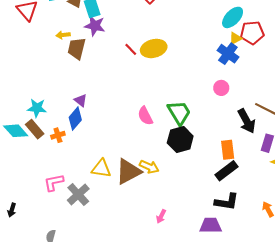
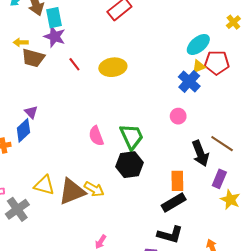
brown trapezoid: (77, 48) -> (33, 58), turned -95
red line: (131, 49) -> (74, 64), moved

